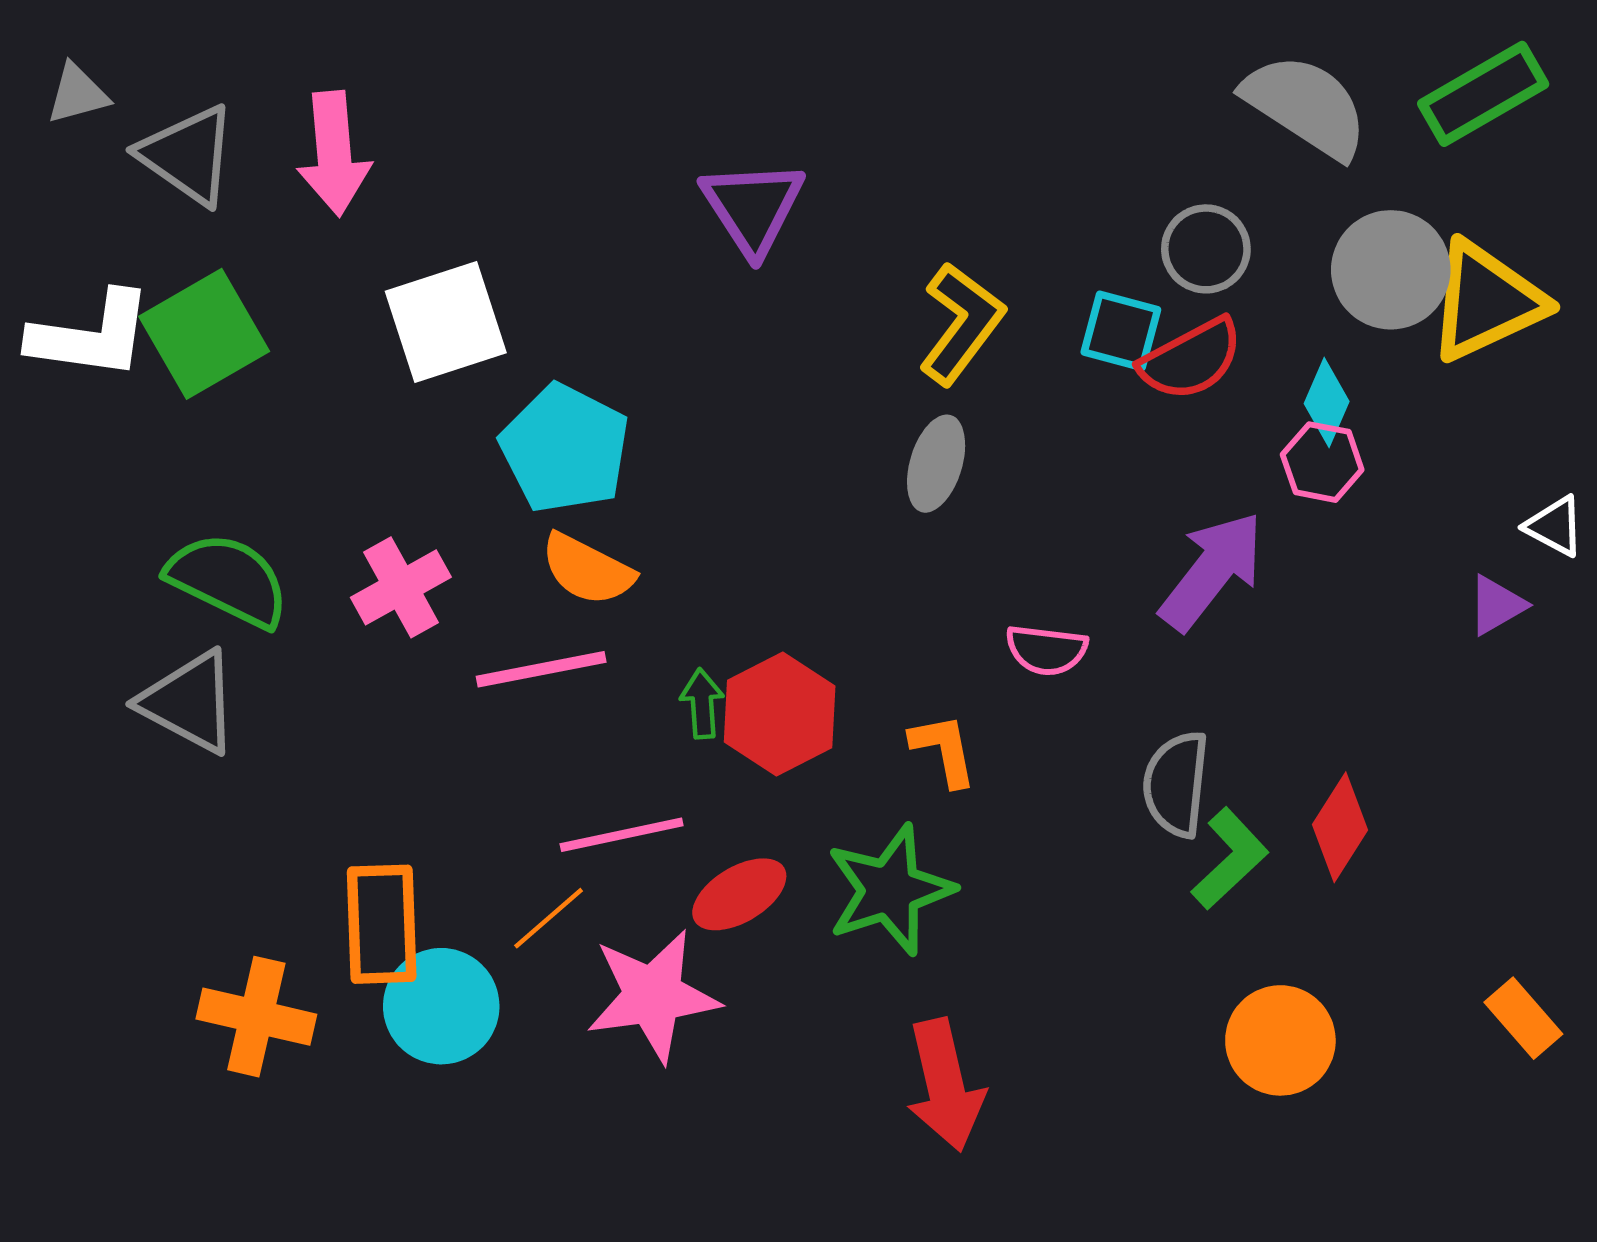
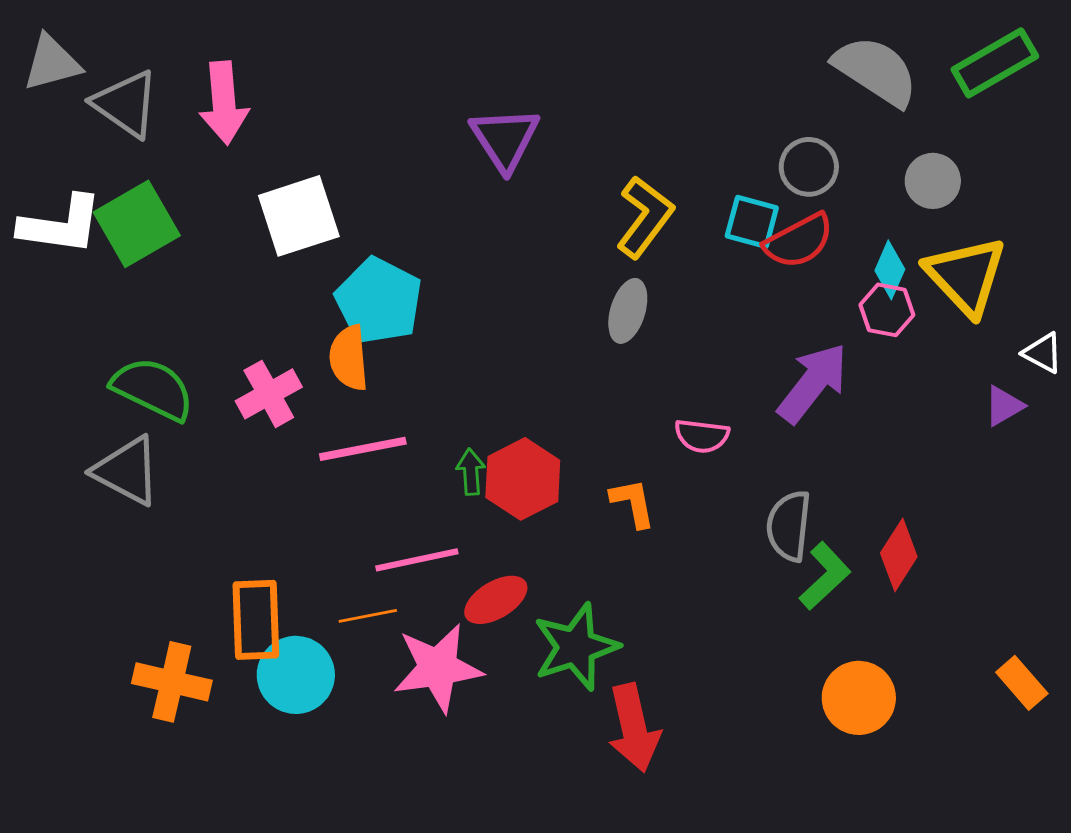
gray triangle: (78, 94) -> (52, 63), size x1.4
gray circle: (1391, 270) -> (933, 181), size x0.7
yellow triangle: (1486, 301) -> (966, 276), moved, turned -48
orange semicircle: (587, 569) -> (349, 358), moved, turned 58
green star: (890, 890) -> (576, 647), moved
orange line: (549, 918) -> (368, 616), turned 30

